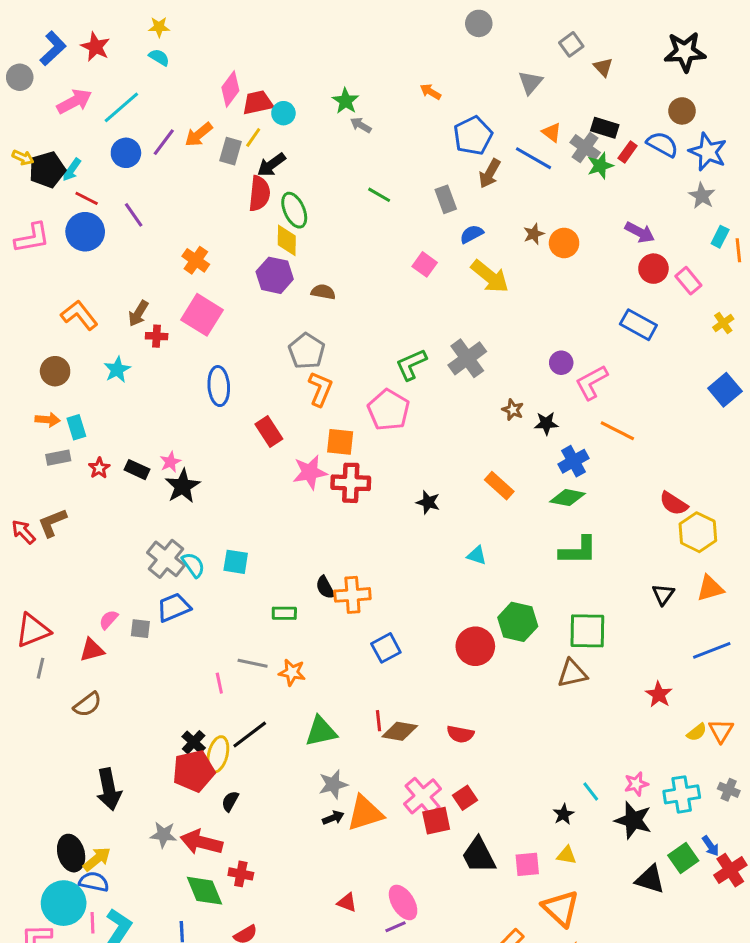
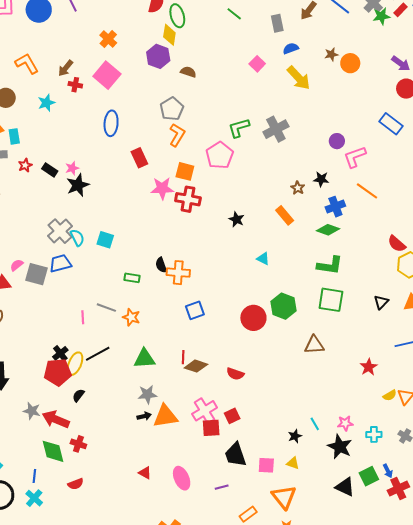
brown star: (513, 410) -> (298, 188), moved
gray square: (140, 629) -> (37, 274), size x1.6
green square: (587, 631) -> (331, 300), moved
cyan cross: (682, 794) -> (374, 434), size x0.7
purple line: (395, 927) -> (222, 487), moved

